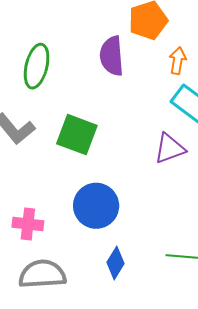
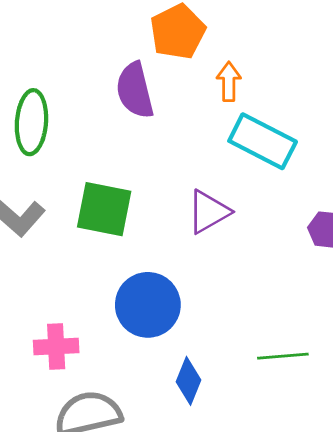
purple triangle: (170, 149) -> (208, 212), moved

